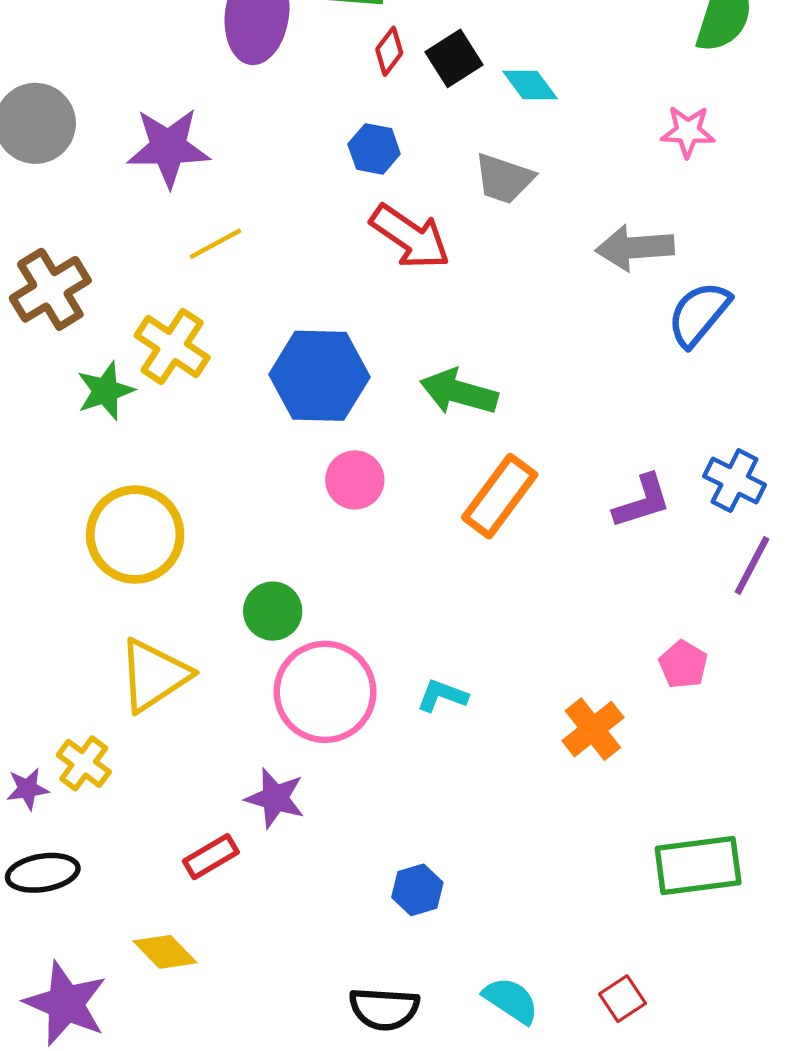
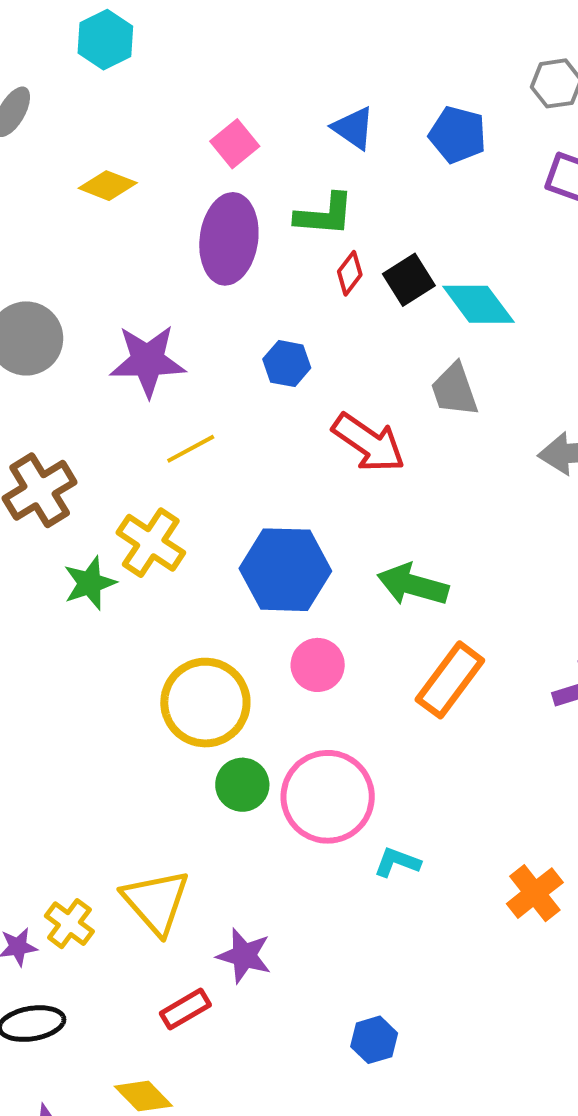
cyan diamond: (530, 85) -> (478, 304), size x1.4
blue hexagon: (374, 149) -> (287, 364), moved
gray trapezoid: (504, 179) -> (454, 390), turned 52
yellow circle: (135, 535) -> (205, 703), moved
yellow triangle: (154, 675) -> (156, 902), moved, turned -38
pink circle: (325, 692) -> (328, 797), moved

